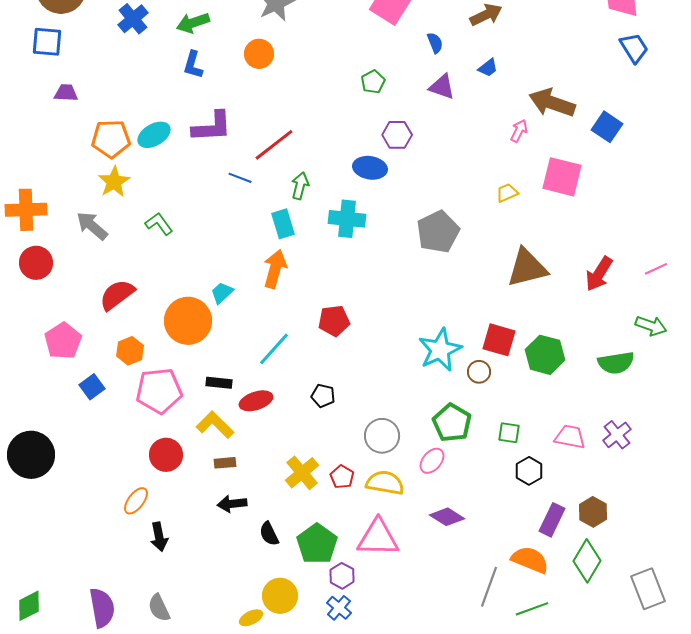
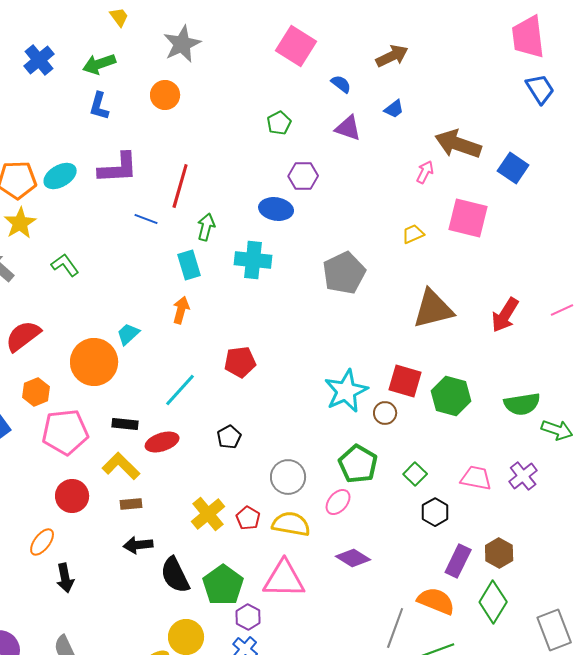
blue semicircle: (435, 43) -> (341, 84), turned -30
red line: (274, 145) -> (180, 186), turned -36
orange arrow: (275, 269) -> (181, 310), size x0.7
green arrow: (651, 326) -> (557, 430), moved
black pentagon: (323, 396) -> (229, 437), turned 30
green square: (509, 433) -> (415, 474), turned 35
black semicircle: (269, 534) -> (175, 575), size x1.5

